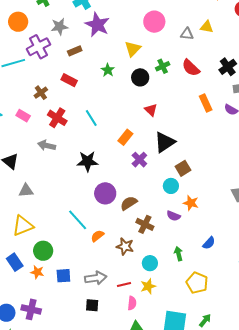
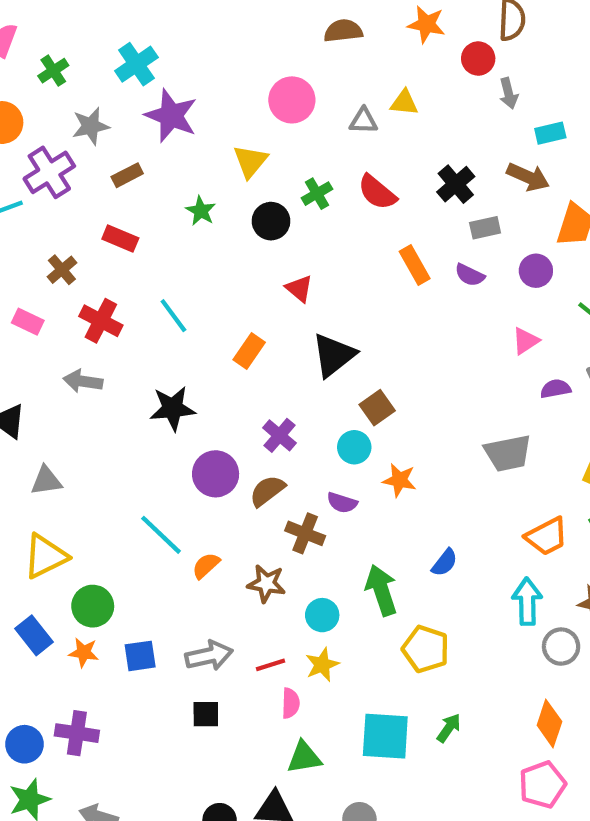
purple cross: (139, 160) -> (279, 435), moved
purple semicircle: (173, 216) -> (342, 503), moved
green arrow: (178, 254) -> (381, 590), size x1.6

